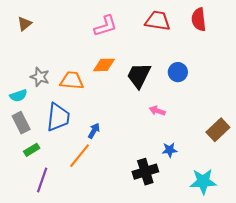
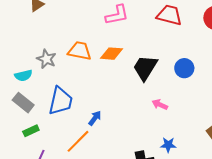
orange trapezoid: (72, 80) -> (80, 51), moved
gray rectangle: (21, 123) -> (23, 103), turned -30

